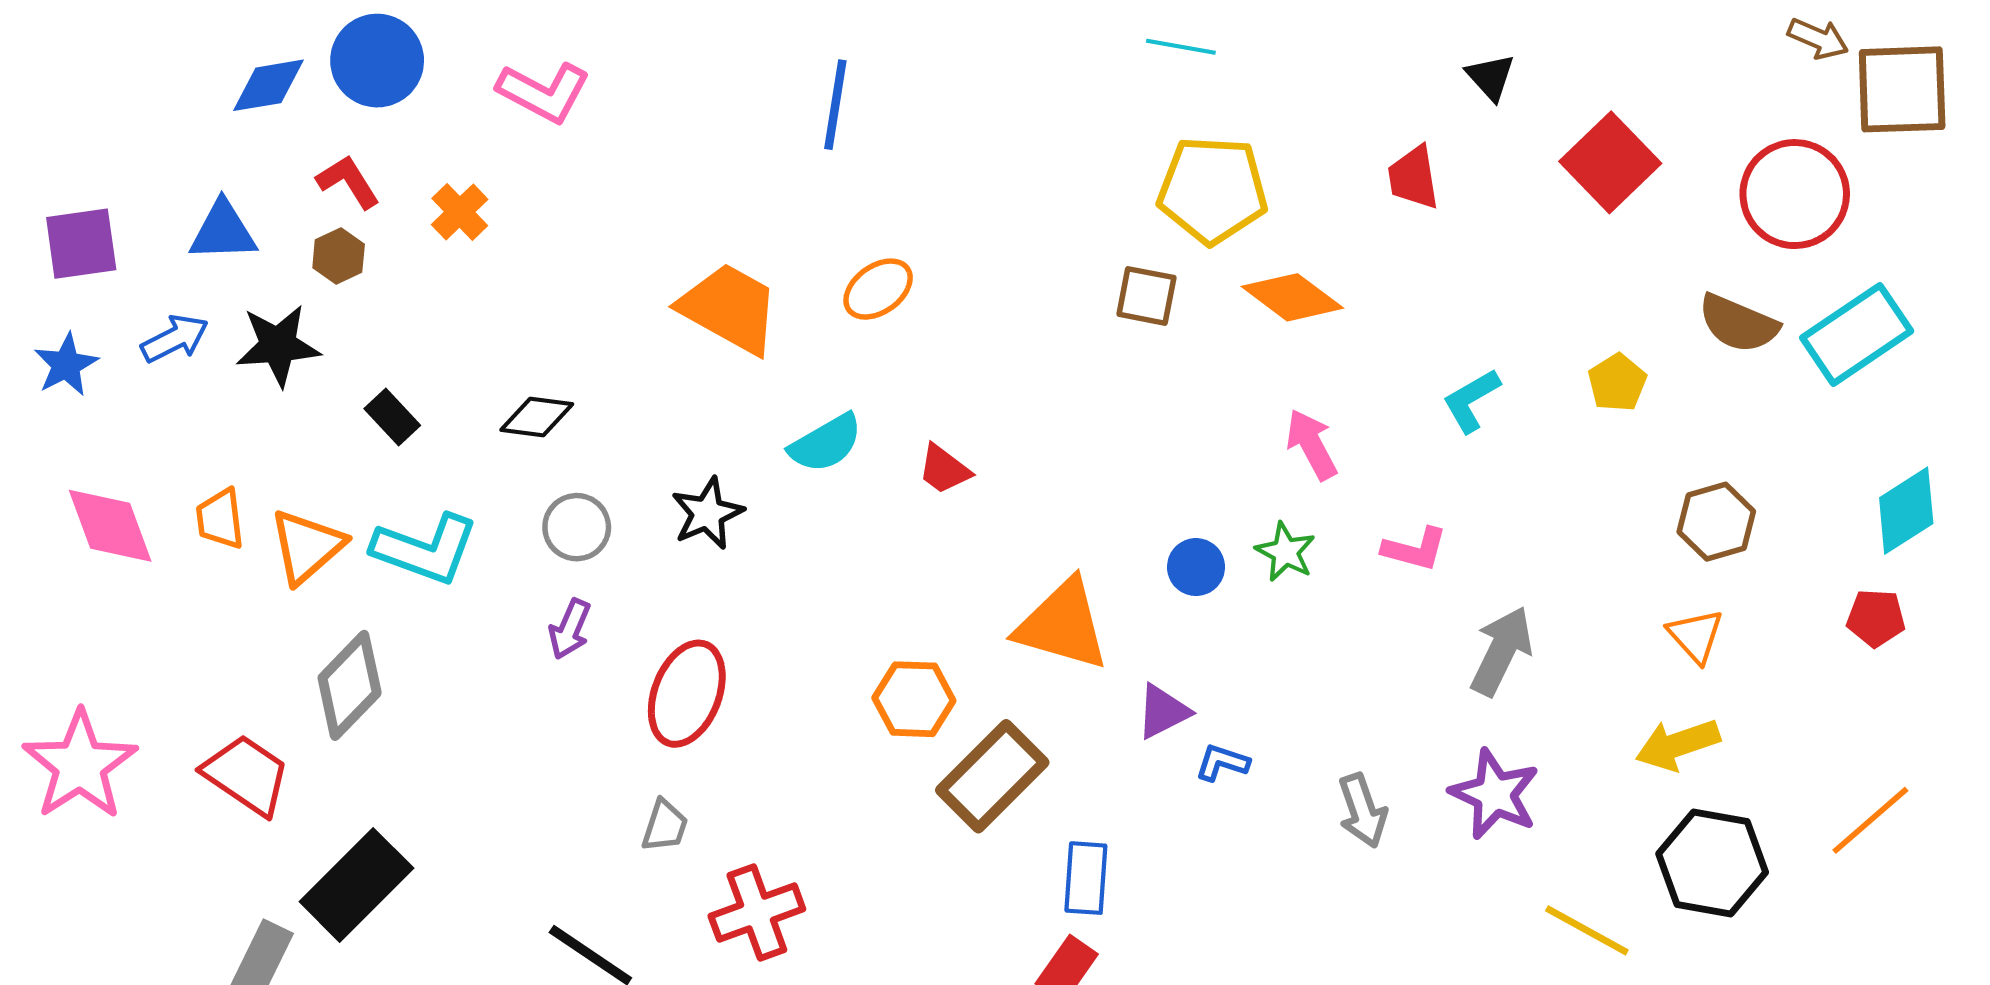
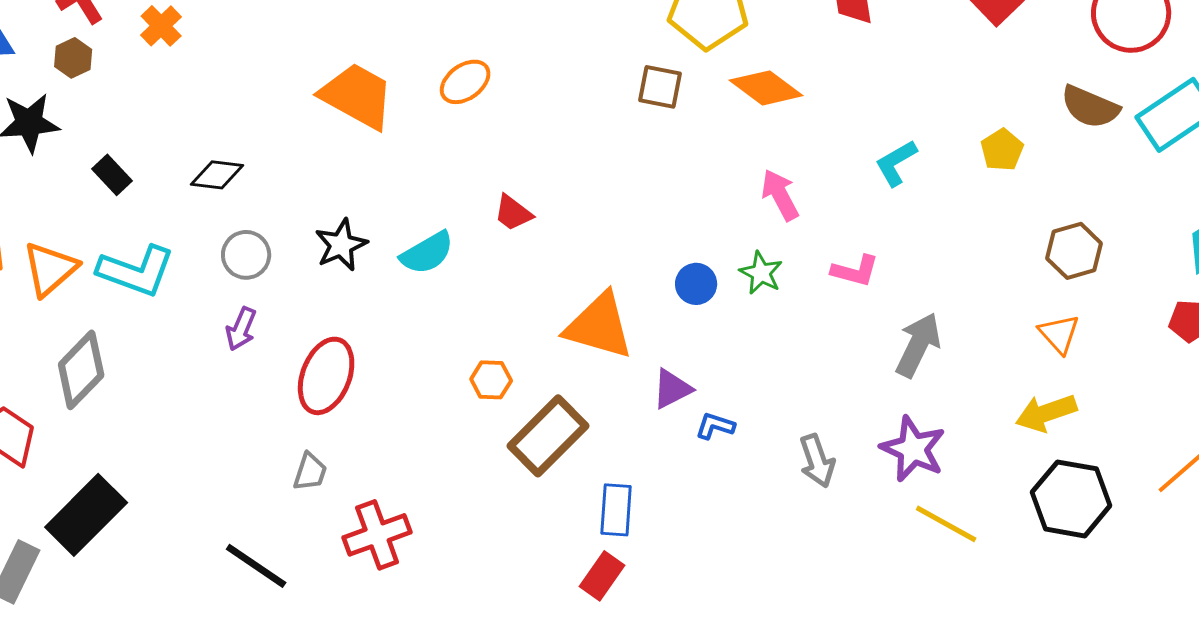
cyan semicircle: (826, 443) -> (427, 253), moved
orange hexagon: (914, 699) -> (491, 380), size x0.7
yellow line: (1587, 930) -> (946, 524), moved

